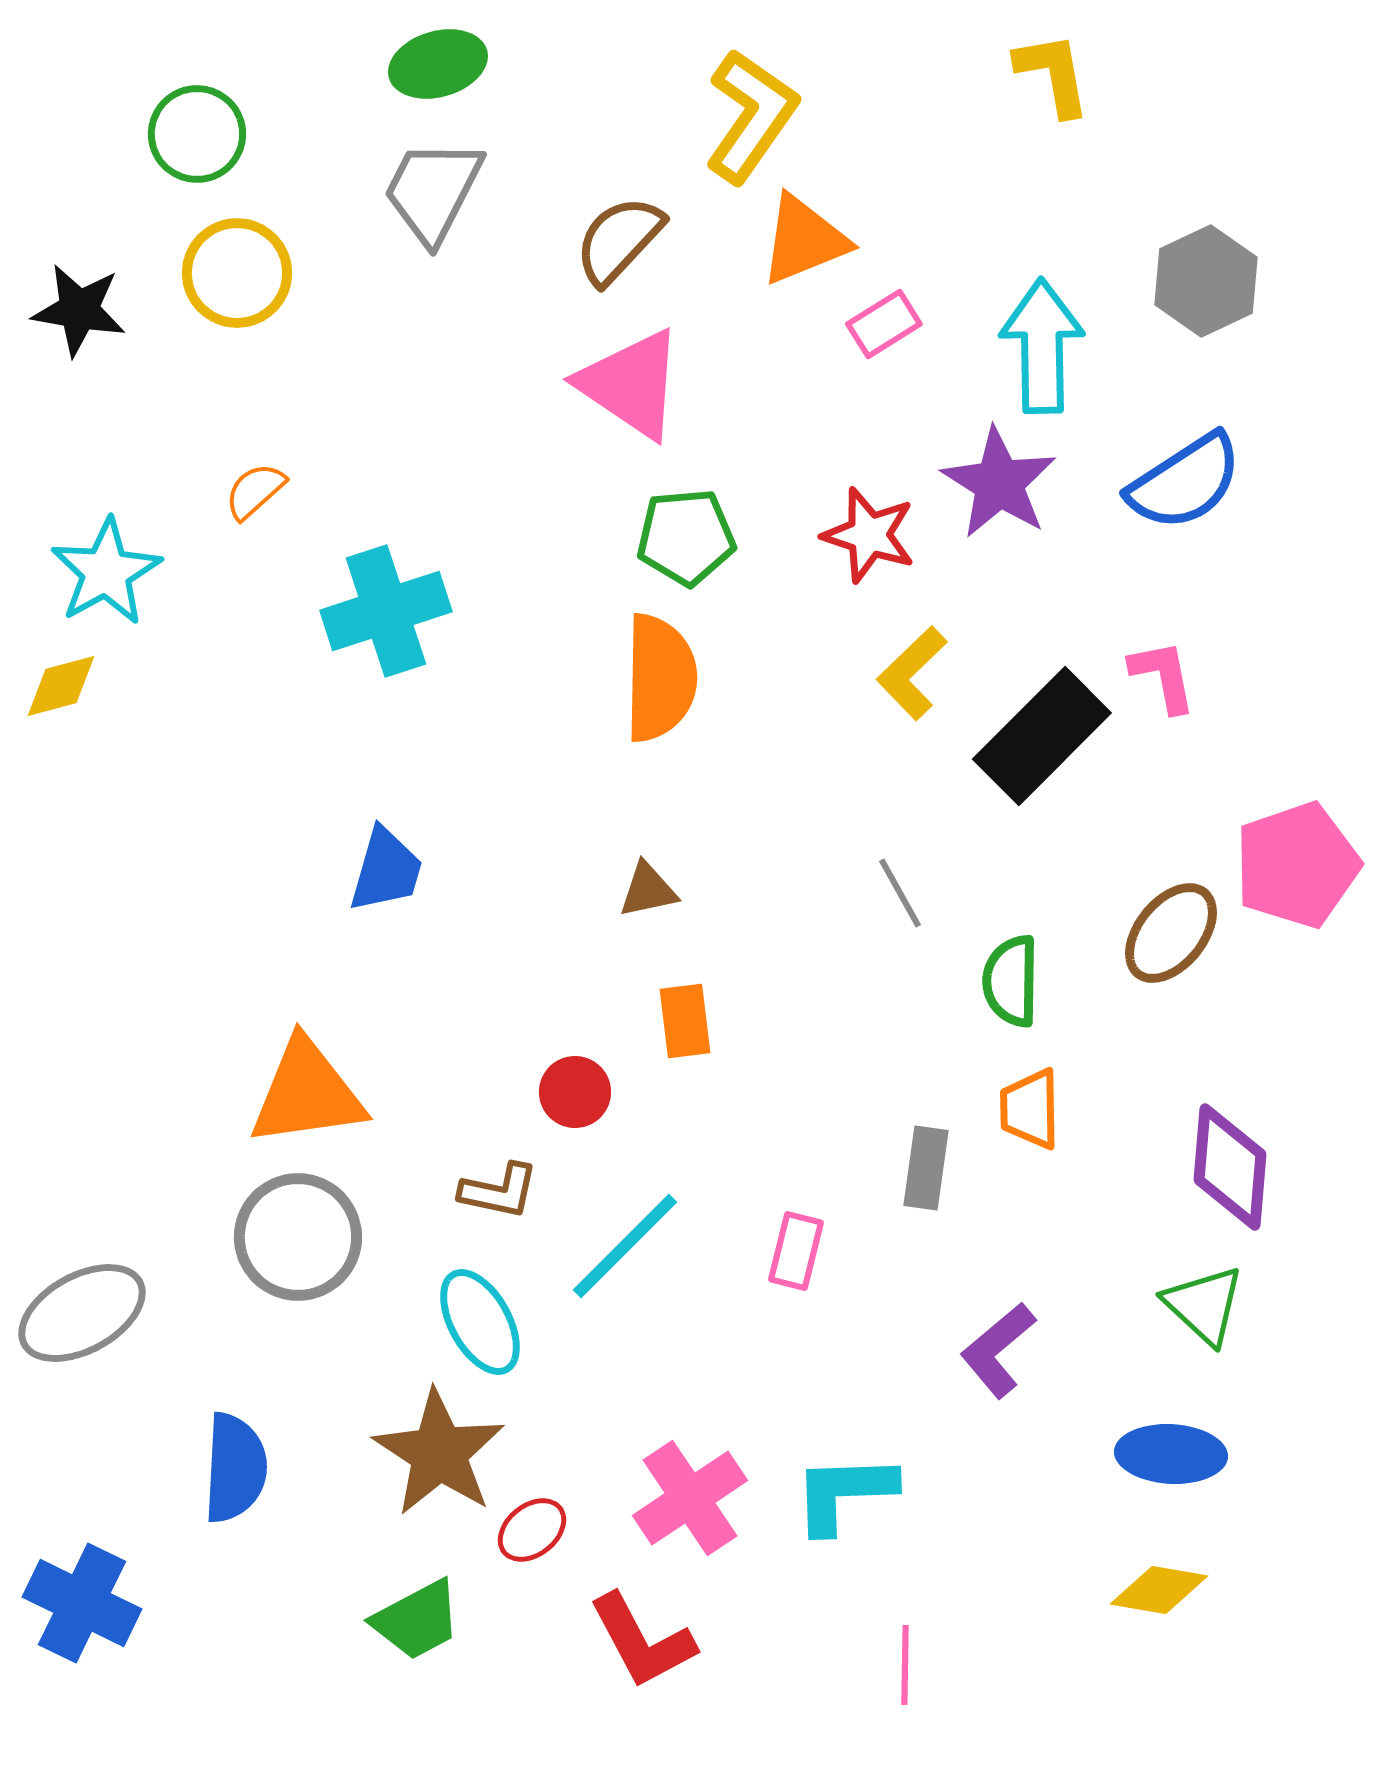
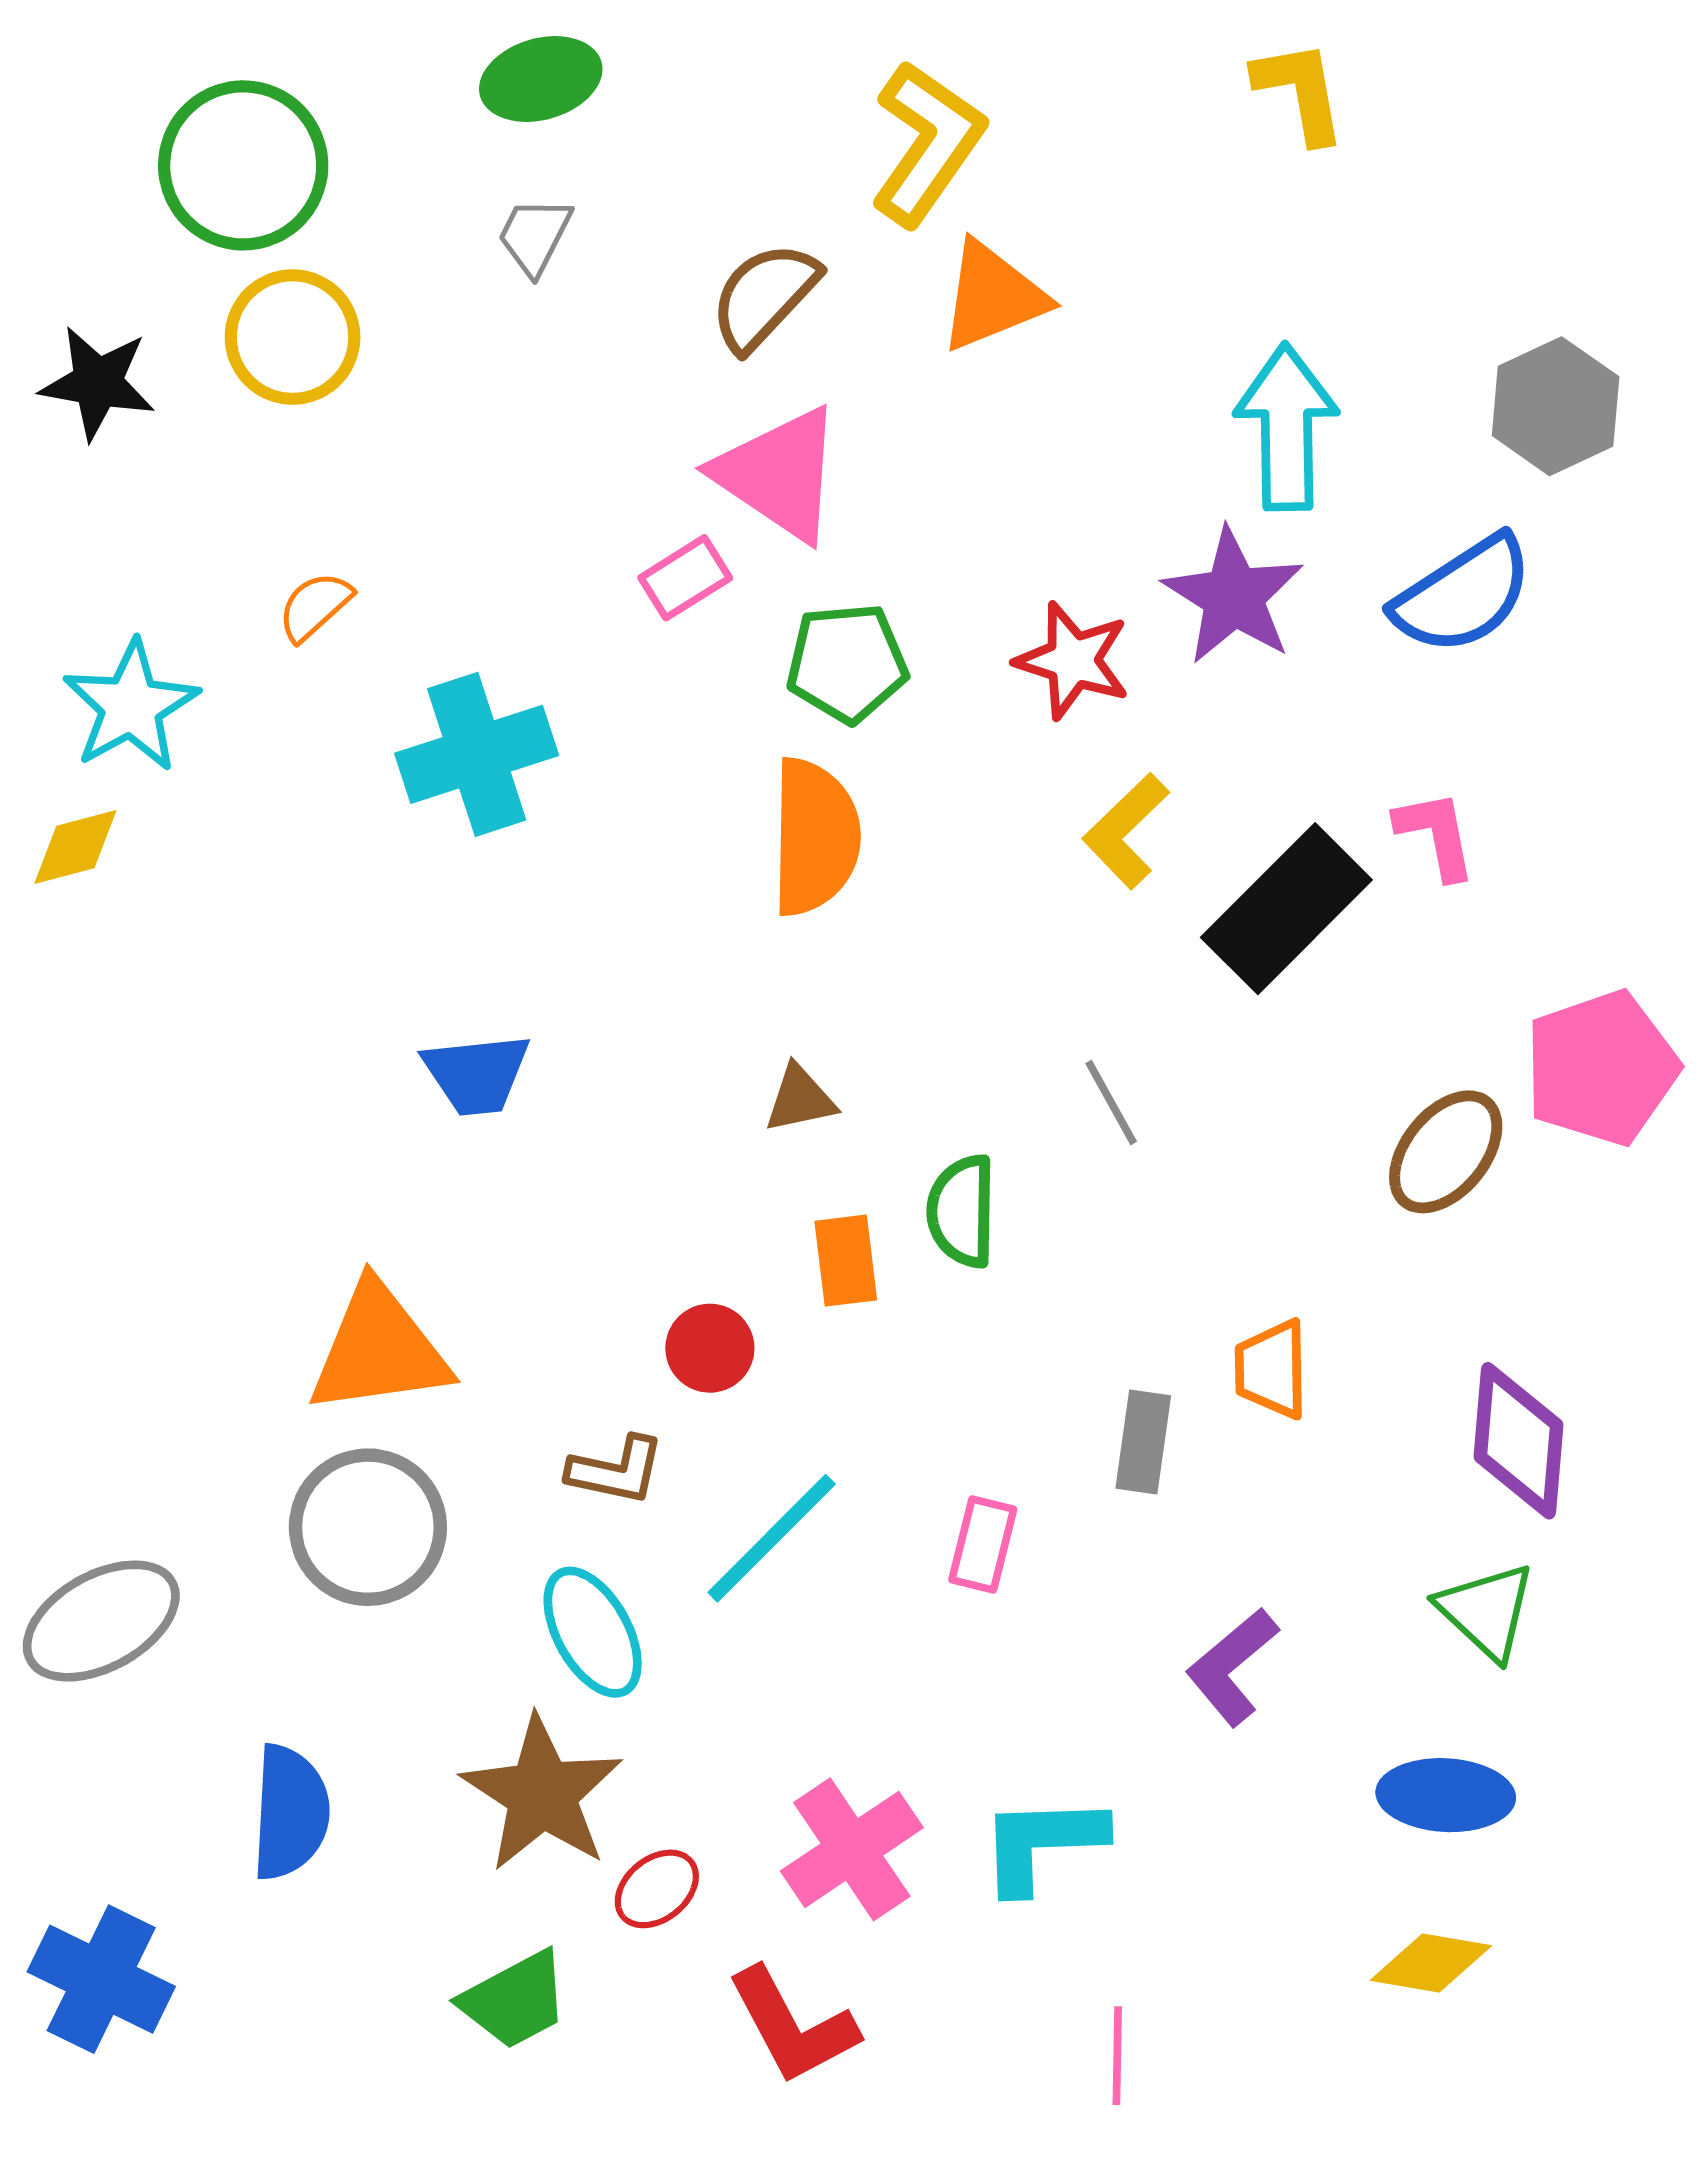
green circle: (197, 134) -> (243, 165), size x1.4
gray trapezoid: (433, 191) -> (535, 236), size x0.6
gray hexagon: (1206, 281) -> (1556, 406), moved
pink rectangle: (884, 324) -> (685, 578), moved
blue trapezoid: (386, 870) -> (477, 1074), turned 68
green semicircle: (1011, 981) -> (962, 1211), moved

